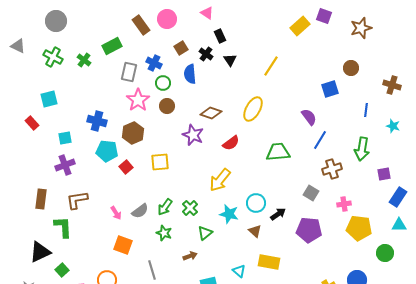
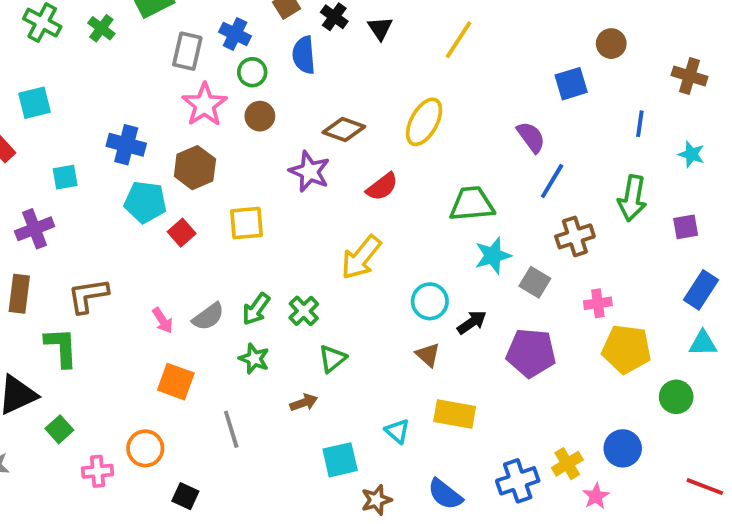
purple cross: (65, 165) -> (35, 229), moved
purple square: (384, 174) -> (686, 227), moved
cyan star: (229, 214) -> (493, 256), moved, turned -30

